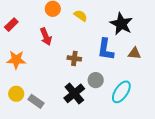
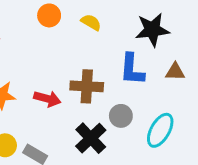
black star: (121, 24) -> (152, 30), turned -30
red arrow: (46, 37) -> (47, 99), moved, turned -48
brown cross: (74, 58) -> (87, 86), size x1.5

